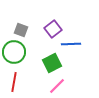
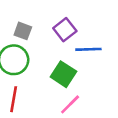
green square: (52, 63) -> (63, 74), turned -30

